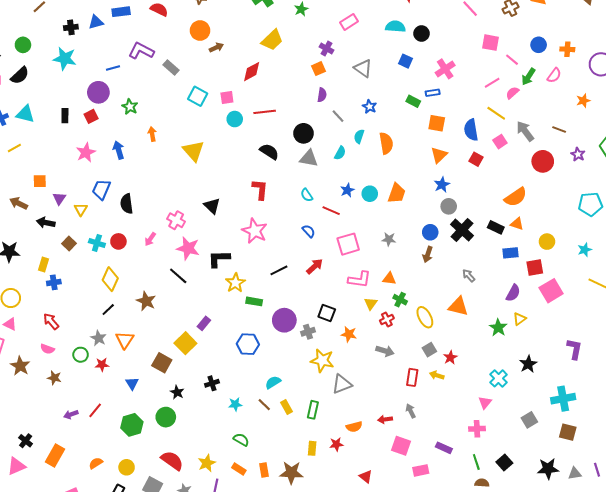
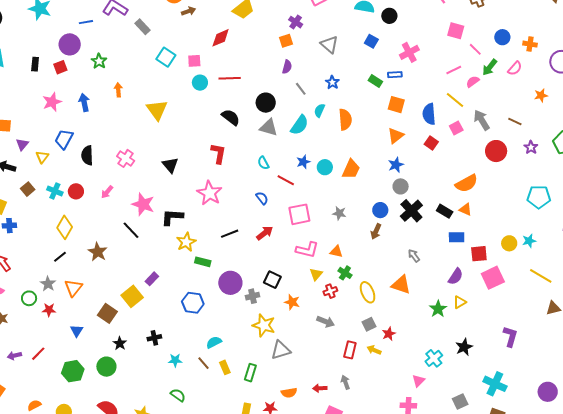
cyan semicircle: (340, 153) -> (300, 125), size x1.5
pink cross: (176, 220) -> (126, 158), moved
yellow circle: (547, 242) -> (509, 243), moved
cyan cross: (563, 399) -> (495, 384), turned 30

